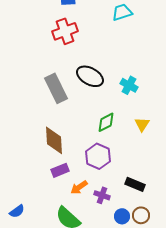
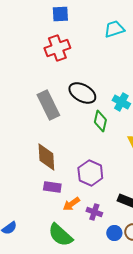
green diamond: (106, 122) -> (100, 121), moved, turned -50
purple rectangle: (60, 170) -> (52, 187), turned 30

